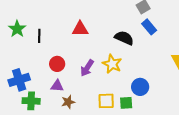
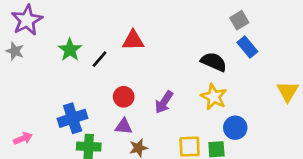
red triangle: (80, 29) -> (133, 40), moved
black line: (39, 36) -> (99, 59), turned 40
yellow star: (112, 64) -> (214, 97), moved

